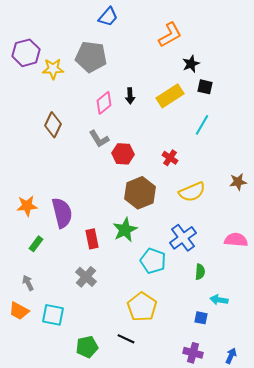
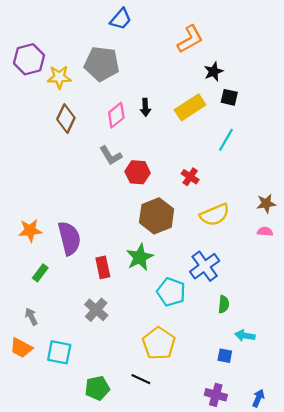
brown diamond: (53, 125) -> (66, 119), moved
pink semicircle: (236, 240) -> (265, 232), moved, size x0.6

